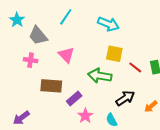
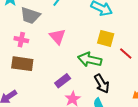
gray trapezoid: (38, 36) -> (30, 15), turned -35
brown rectangle: (51, 86) -> (22, 64), moved
black arrow: (125, 98) -> (102, 84), moved, turned 90

